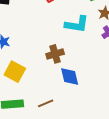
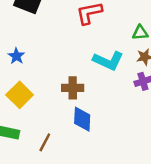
brown line: (46, 103) -> (45, 142), turned -56

